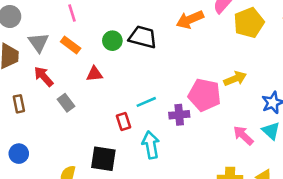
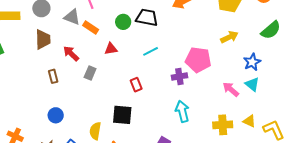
gray triangle: (38, 42) -> (72, 17), moved, turned -30
yellow arrow: (235, 79) -> (229, 37), moved
cyan line: (146, 102) -> (151, 51), moved
gray rectangle: (66, 103) -> (90, 73), turned 64
cyan arrow: (151, 145) -> (182, 111), moved

